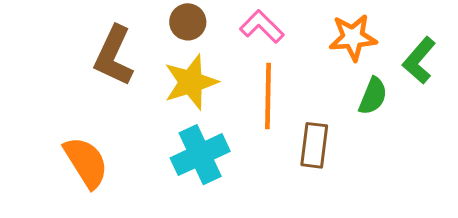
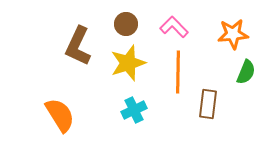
cyan cross: (200, 155) -> (134, 110), size x0.7

